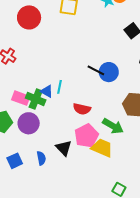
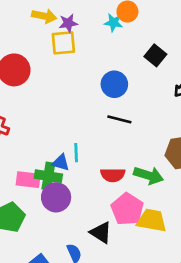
blue circle: (109, 72) -> (114, 84), moved
purple circle: (29, 123) -> (56, 197), moved
green arrow: (113, 126) -> (148, 175), moved

